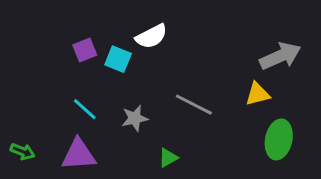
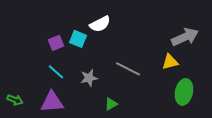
purple square: (85, 50) -> (56, 43), moved

